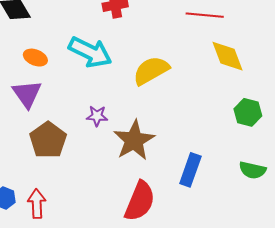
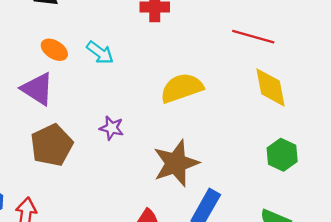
cyan arrow: (90, 52) -> (100, 53), moved, size x0.6
purple triangle: (27, 94) -> (37, 89), turned -32
brown star: (134, 140) -> (176, 163), moved

